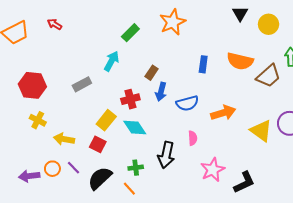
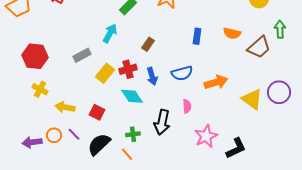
orange semicircle: (240, 61) -> (232, 33), size x0.7
blue arrow: (161, 92) -> (152, 76), moved, turned -30
yellow rectangle: (106, 120) -> (105, 73), moved

